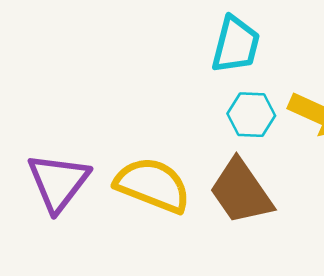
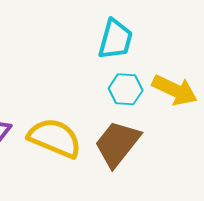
brown trapezoid: (241, 192) -> (117, 144), turned 72

